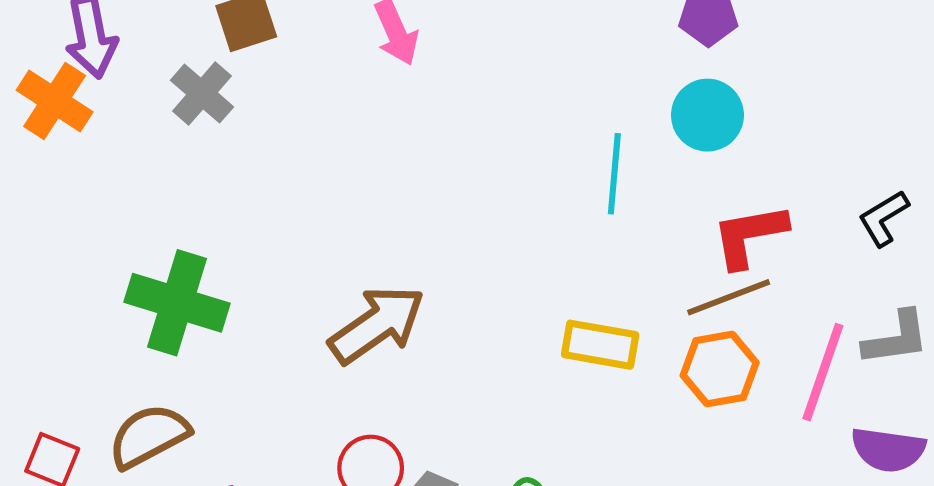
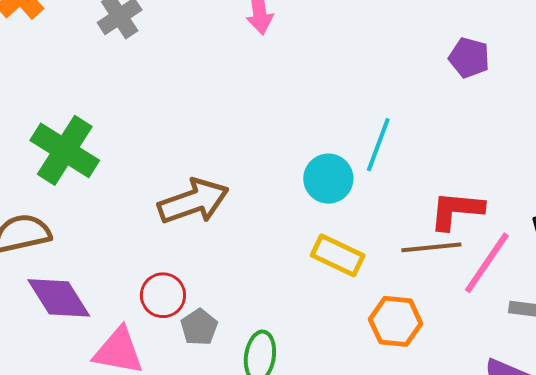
cyan circle: (707, 115) -> (328, 179), moved
orange hexagon: (720, 369) -> (396, 321), moved
pink line: (823, 372) -> (487, 263), moved

